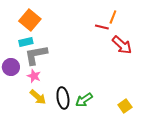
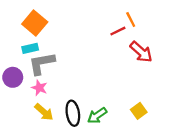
orange line: (113, 17) -> (131, 20), turned -48
red line: (102, 27) -> (118, 31), turned -40
yellow square: (125, 106) -> (139, 111), moved

